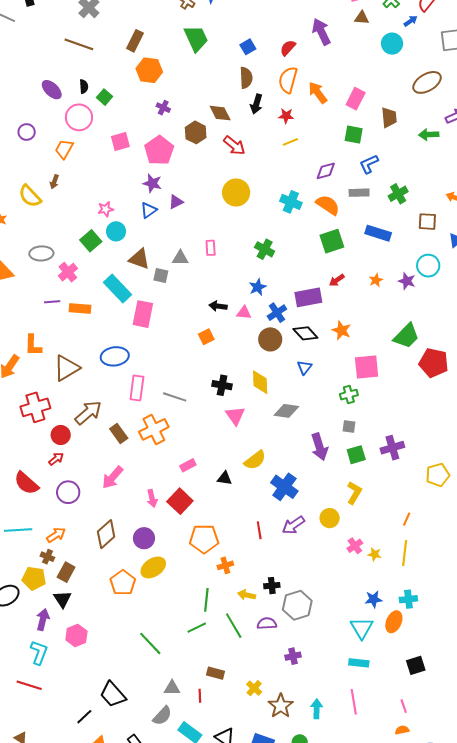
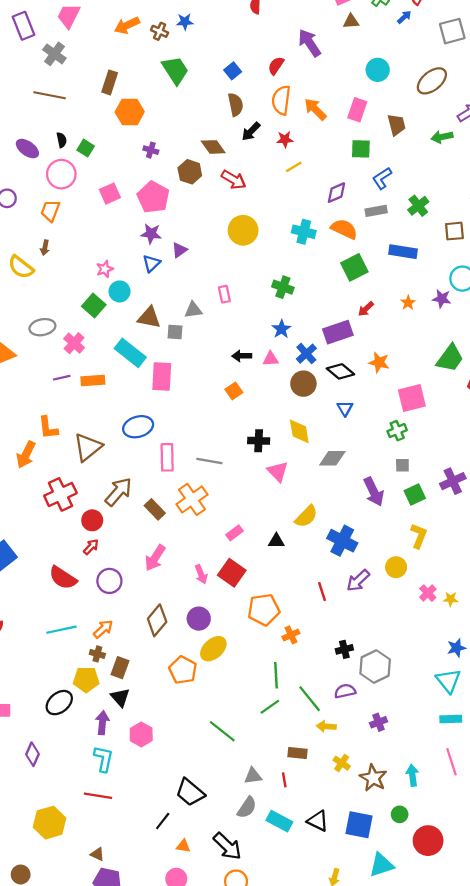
cyan circle: (392, 44) -> (378, 70), moved
black arrow: (256, 104) -> (251, 131), turned 36
yellow arrow: (247, 595) -> (326, 726), moved

